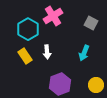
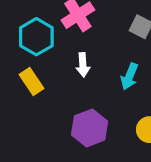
white arrow: (47, 52) -> (83, 65), moved

